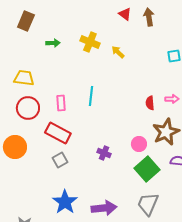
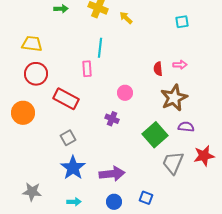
cyan line: (91, 96) -> (100, 48), moved
pink rectangle: (61, 103) -> (87, 69), moved
pink circle: (139, 144) -> (125, 93), moved
gray square: (60, 160) -> (68, 138), moved
gray trapezoid: (148, 204) -> (173, 163), moved

